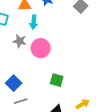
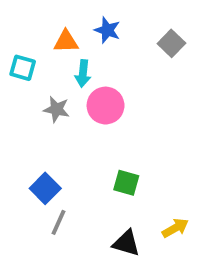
pink circle: (41, 48) -> (106, 106), moved
gray line: (21, 101) -> (58, 222), turned -48

